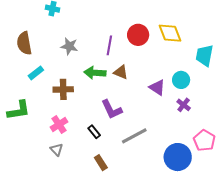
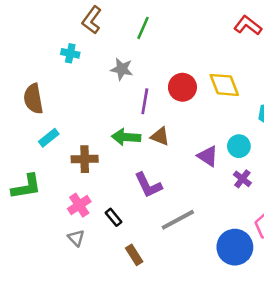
gray star: (69, 46) -> (122, 69), moved
black rectangle: (94, 132) -> (114, 217), moved

